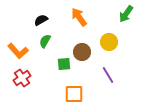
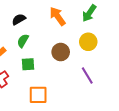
green arrow: (126, 14) -> (89, 13), moved
green square: (64, 64) -> (28, 64), moved
orange square: (74, 94) -> (38, 95), moved

